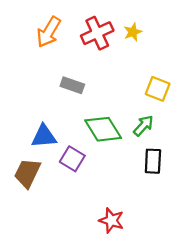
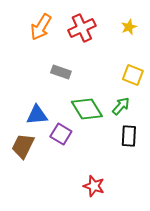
yellow star: (133, 32) -> (129, 27), moved

